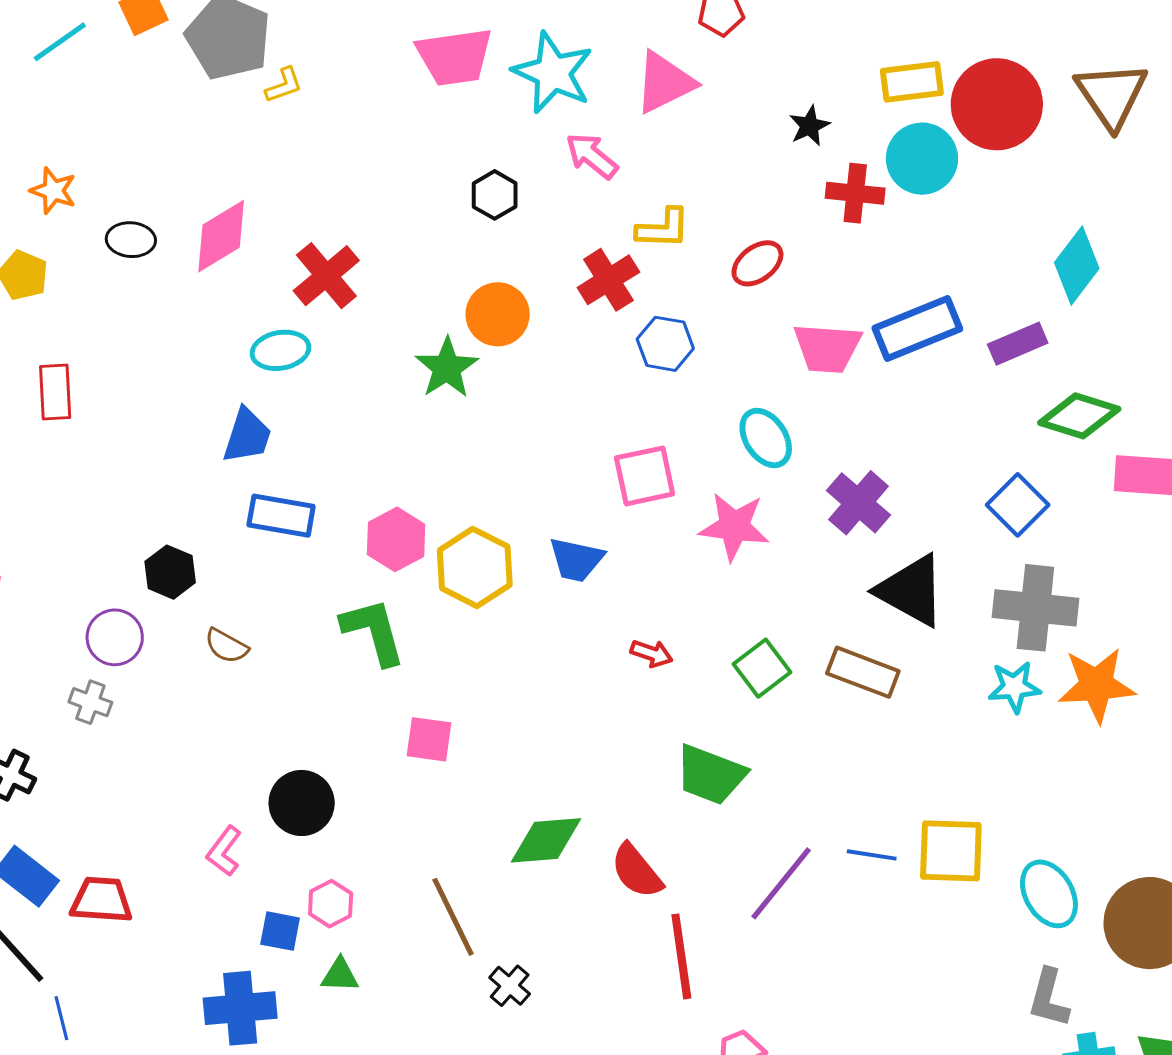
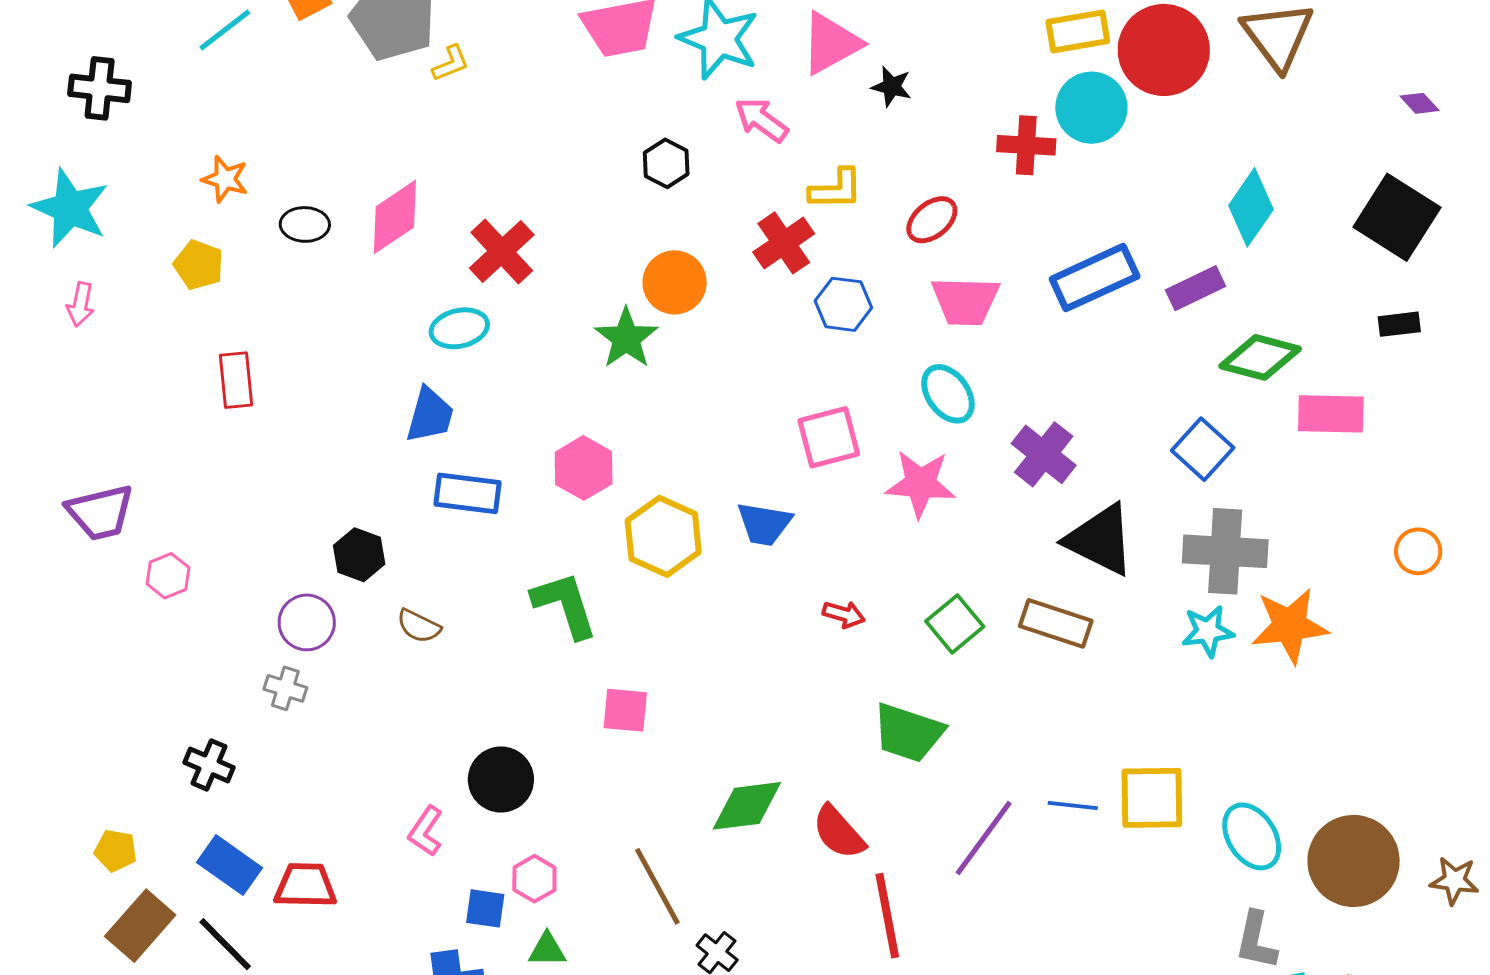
black star: (809, 126) -> (892, 87), moved, turned -30
pink trapezoid: (827, 348) -> (965, 301), moved
pink hexagon: (396, 539) -> (584, 468), moved

